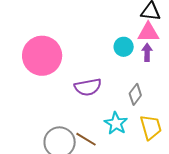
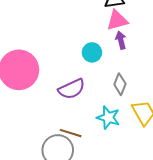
cyan circle: (124, 47) -> (92, 52), moved
brown line: (86, 139) -> (71, 133), moved

